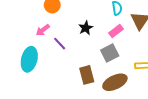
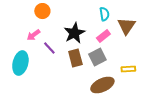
black star: (86, 28) -> (74, 33), size x1.5
brown rectangle: (87, 75) -> (75, 58), moved

